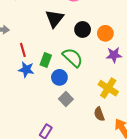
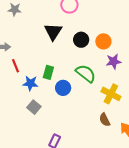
red line: (23, 50) -> (15, 66), moved
green semicircle: (73, 58) -> (86, 73), moved
gray square: (66, 99) -> (34, 107), moved

